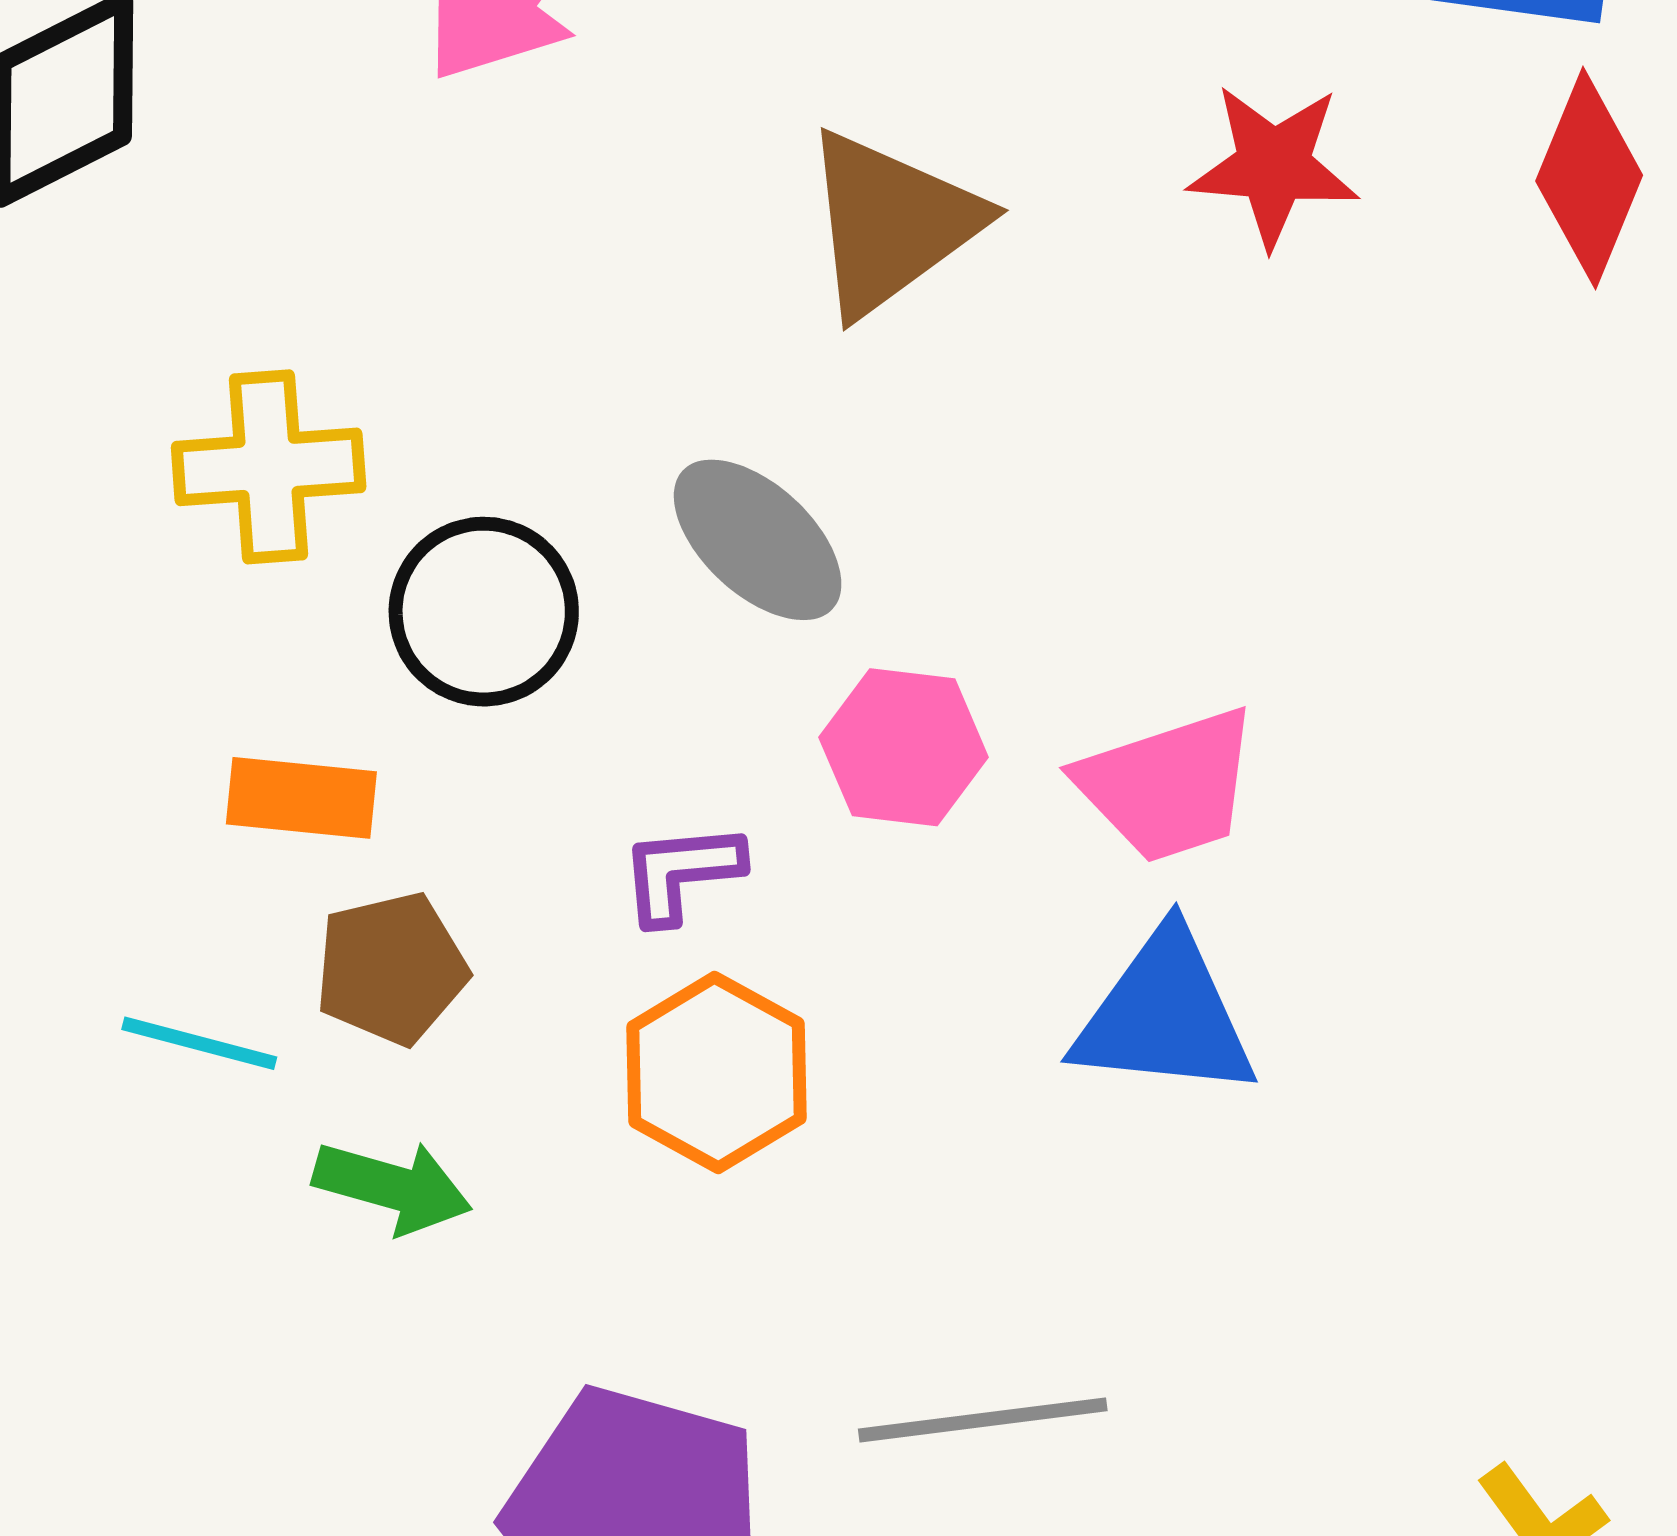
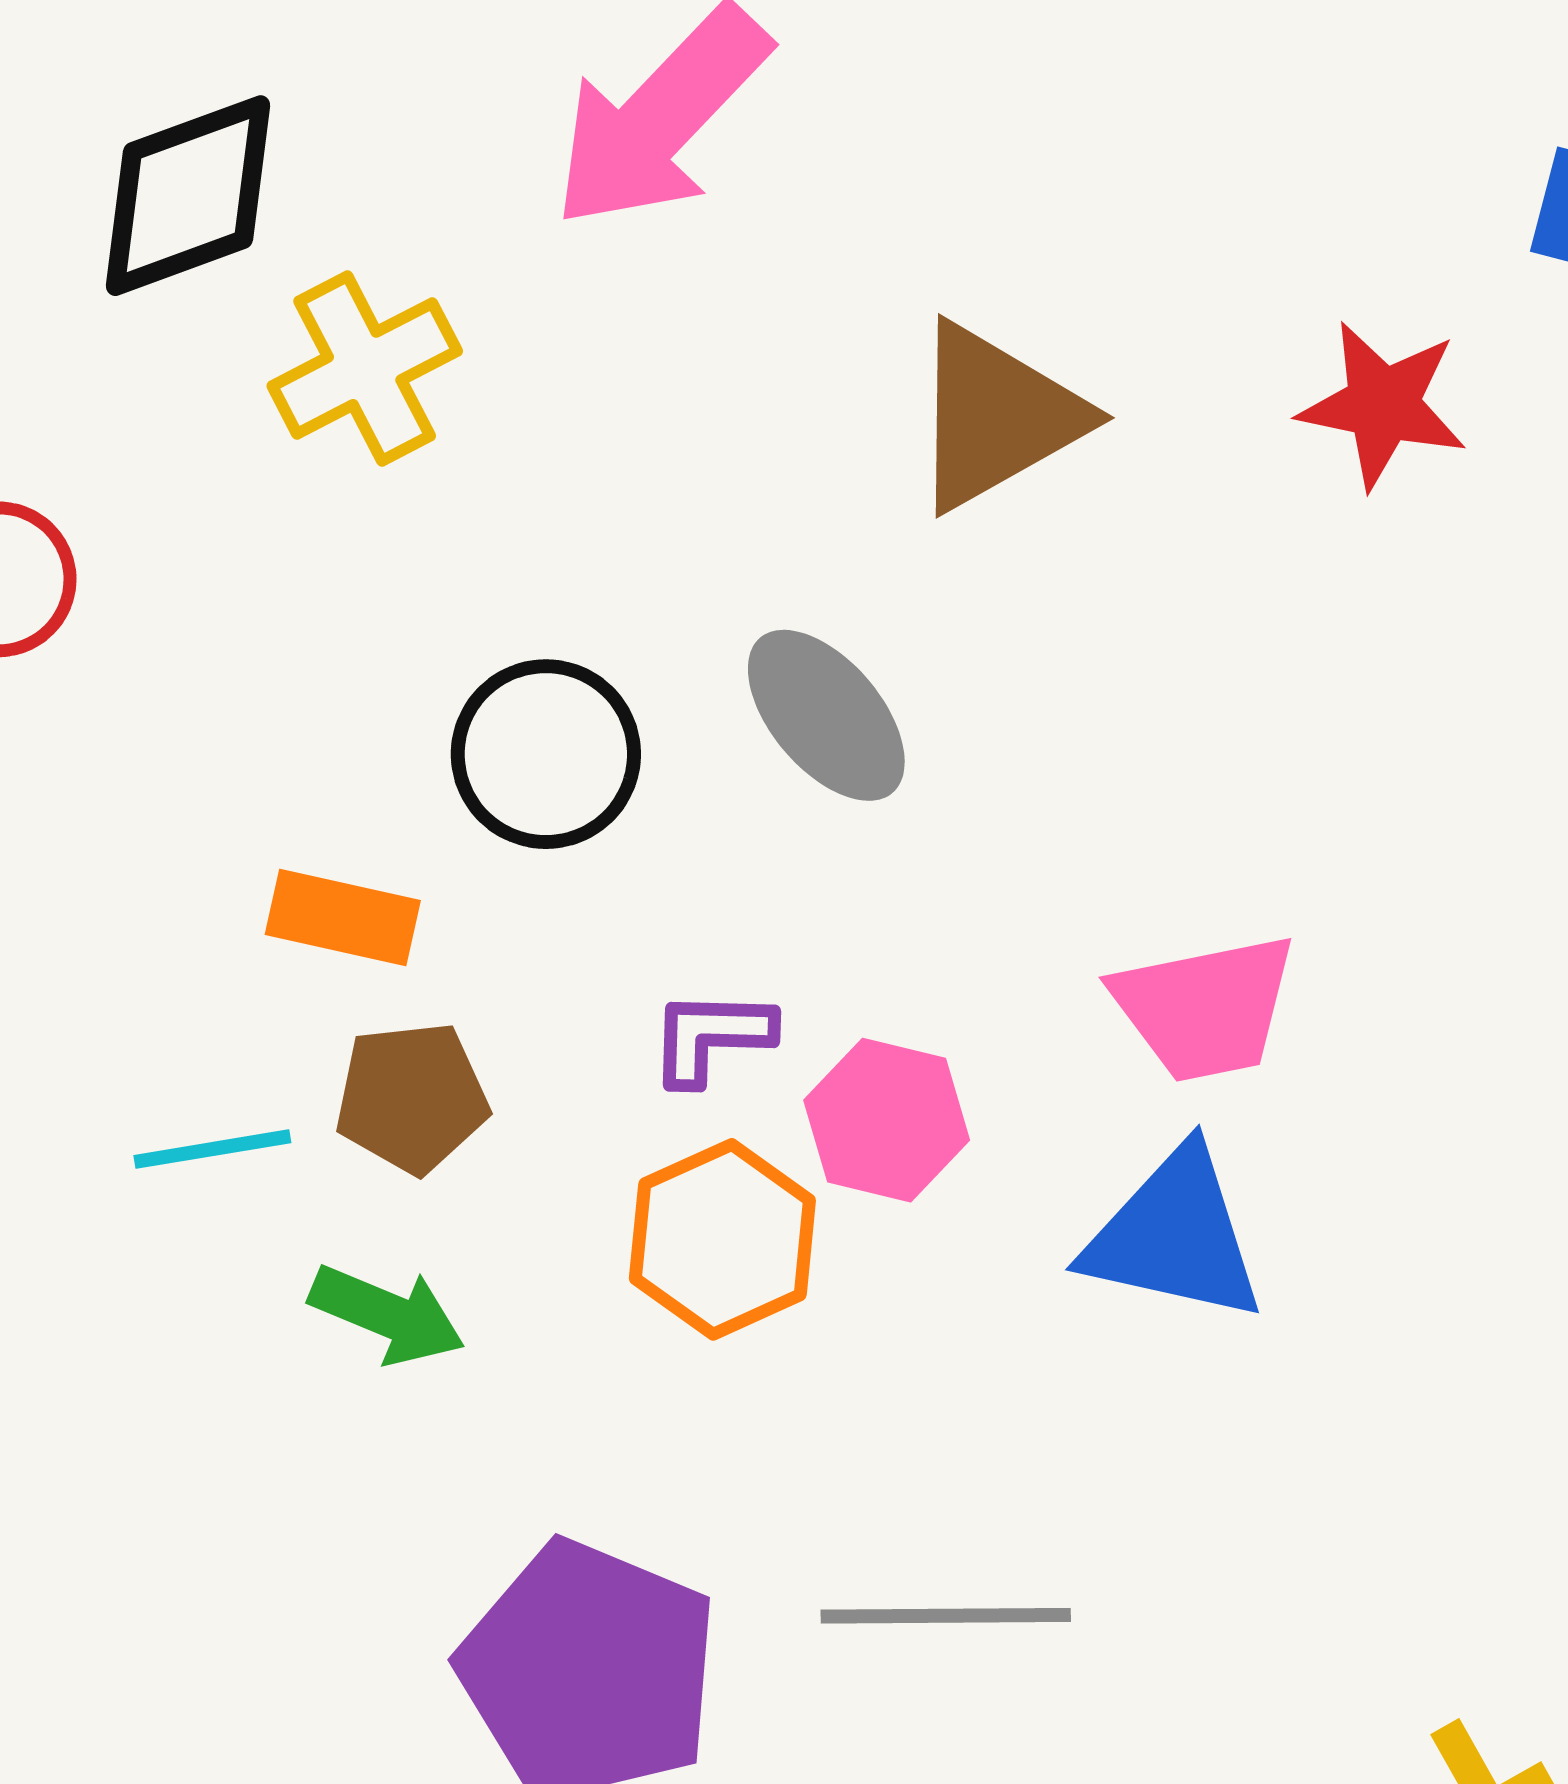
yellow cross: (269, 467) -> (365, 368), moved, turned -30
pink hexagon: (904, 747) -> (887, 1120), moved
cyan line: (199, 1043) -> (212, 1149), turned -31

